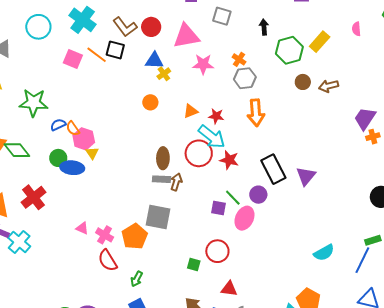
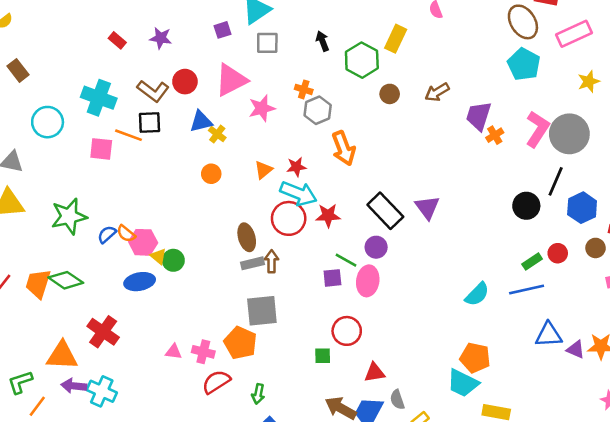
brown arrow: (328, 86) -> (437, 92), moved
green circle: (58, 158) -> (173, 260), moved
red semicircle: (108, 260) -> (216, 382), turned 105
blue line: (362, 260) -> (527, 290), turned 68

